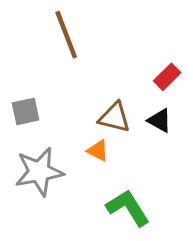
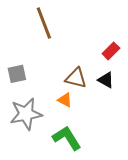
green L-shape: (128, 208) -> (67, 138), moved

